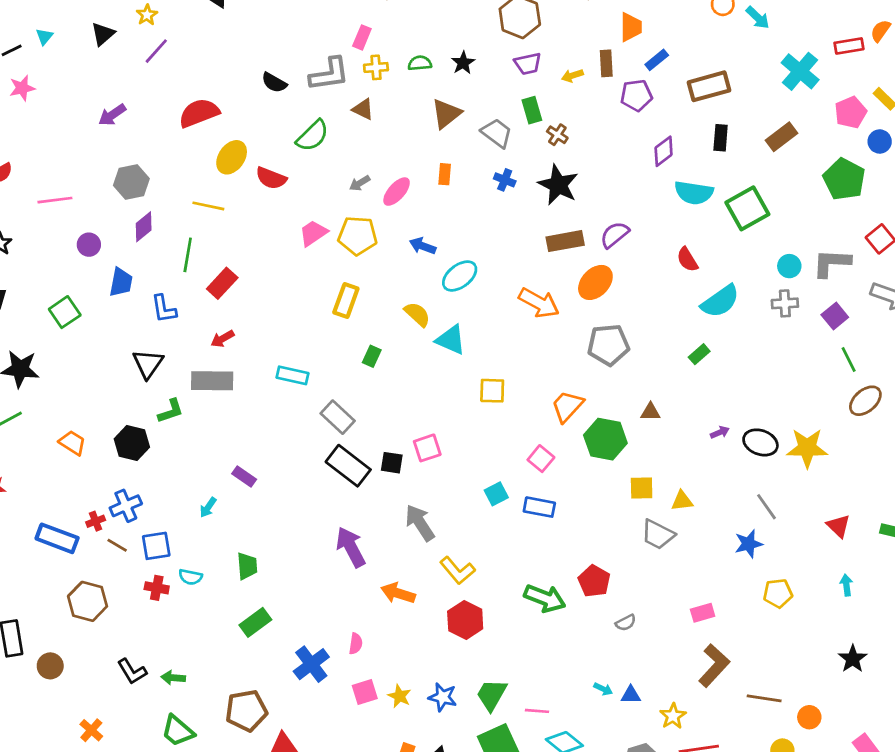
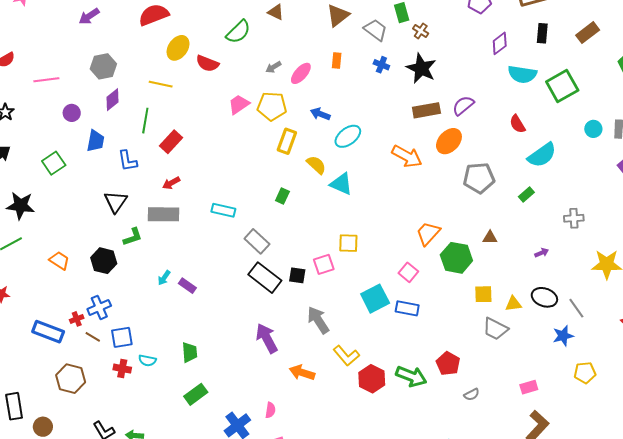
yellow rectangle: (346, 300) -> (287, 141), moved
gray cross: (785, 303) -> (574, 218), moved
gray pentagon: (608, 345) -> (479, 178), moved
yellow square: (492, 391) -> (348, 243), moved
black ellipse: (760, 442) -> (544, 297), moved
cyan square: (496, 494) -> (375, 299), size x1.6
cyan arrow: (208, 507) -> (164, 278), moved
red hexagon: (465, 620) -> (372, 379), moved

